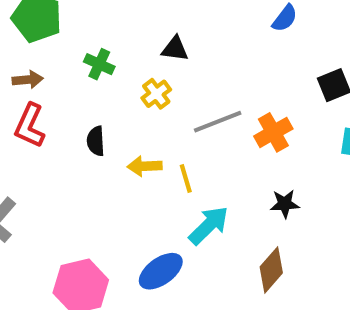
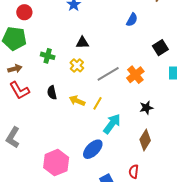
red L-shape: (30, 126) -> (19, 90), turned -45
yellow arrow: (145, 166) -> (77, 101), turned 35
yellow line: (186, 179) -> (97, 103), turned 56

